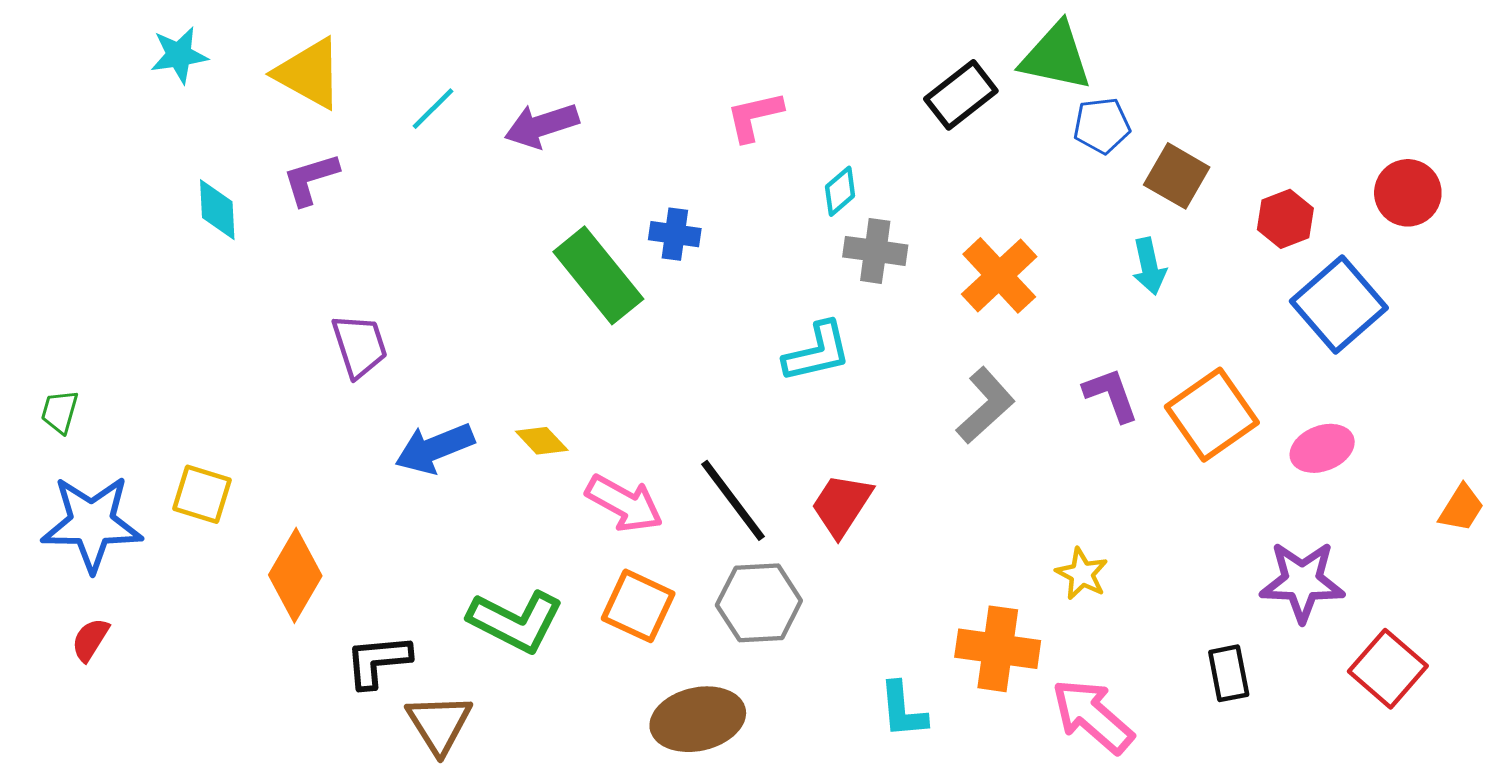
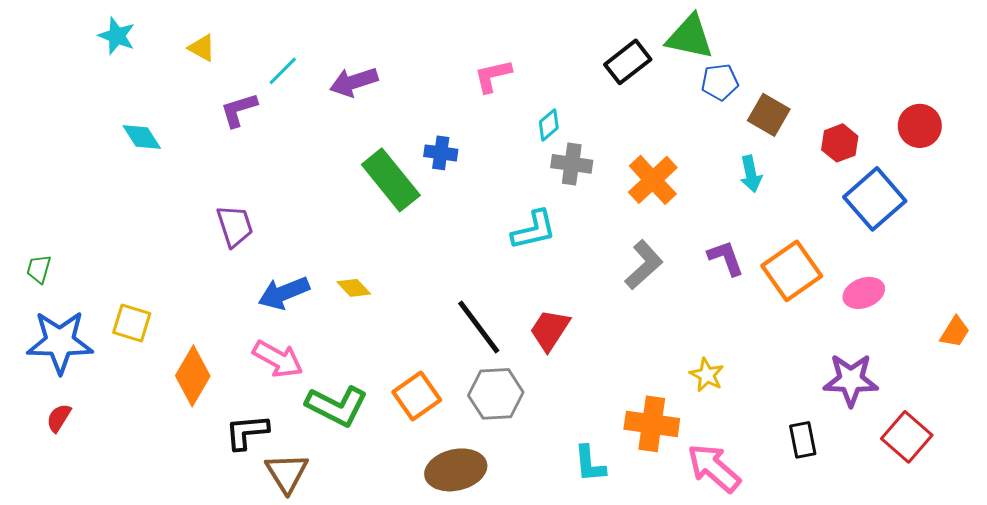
cyan star: (179, 55) -> (117, 36), turned 30
yellow triangle: (309, 73) -> (202, 48), size x0.6
purple L-shape: (311, 179) -> (239, 110), moved
cyan diamond: (217, 210) -> (142, 137), turned -30
pink arrow: (624, 503) -> (278, 359), moved
orange square: (638, 606) -> (417, 396), turned 30

